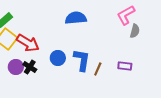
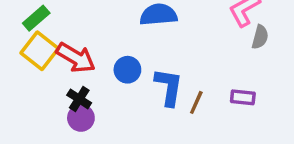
blue circle: (58, 58) -> (127, 70), moved
purple circle: (16, 67) -> (81, 118), moved

